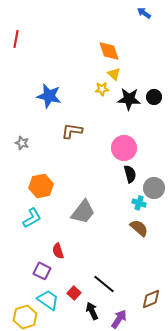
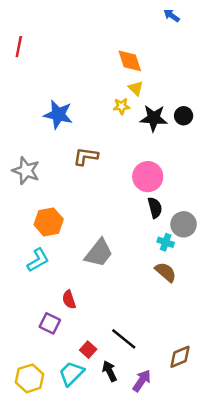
gray star: (22, 143) -> (26, 171), size x1.6
cyan trapezoid: (48, 300) -> (71, 373), moved, turned -80

